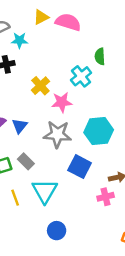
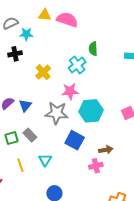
yellow triangle: (41, 17) -> (45, 15), turned 32
pink star: (62, 102) -> (70, 91), moved
cyan triangle: (45, 191) -> (45, 160), size x0.6

